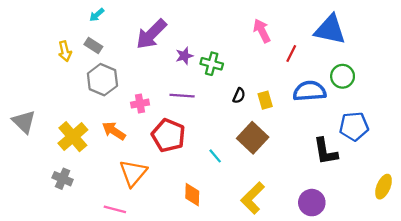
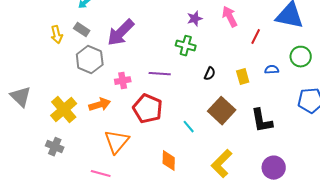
purple arrow: (151, 34) -> (121, 33), moved
purple star: (184, 56) -> (195, 19), moved
blue semicircle: (310, 91) -> (272, 70), size x0.5
yellow rectangle: (265, 100) -> (243, 77), moved
orange arrow: (114, 131) -> (100, 105), turned 130
black L-shape: (325, 151) -> (262, 121), moved

